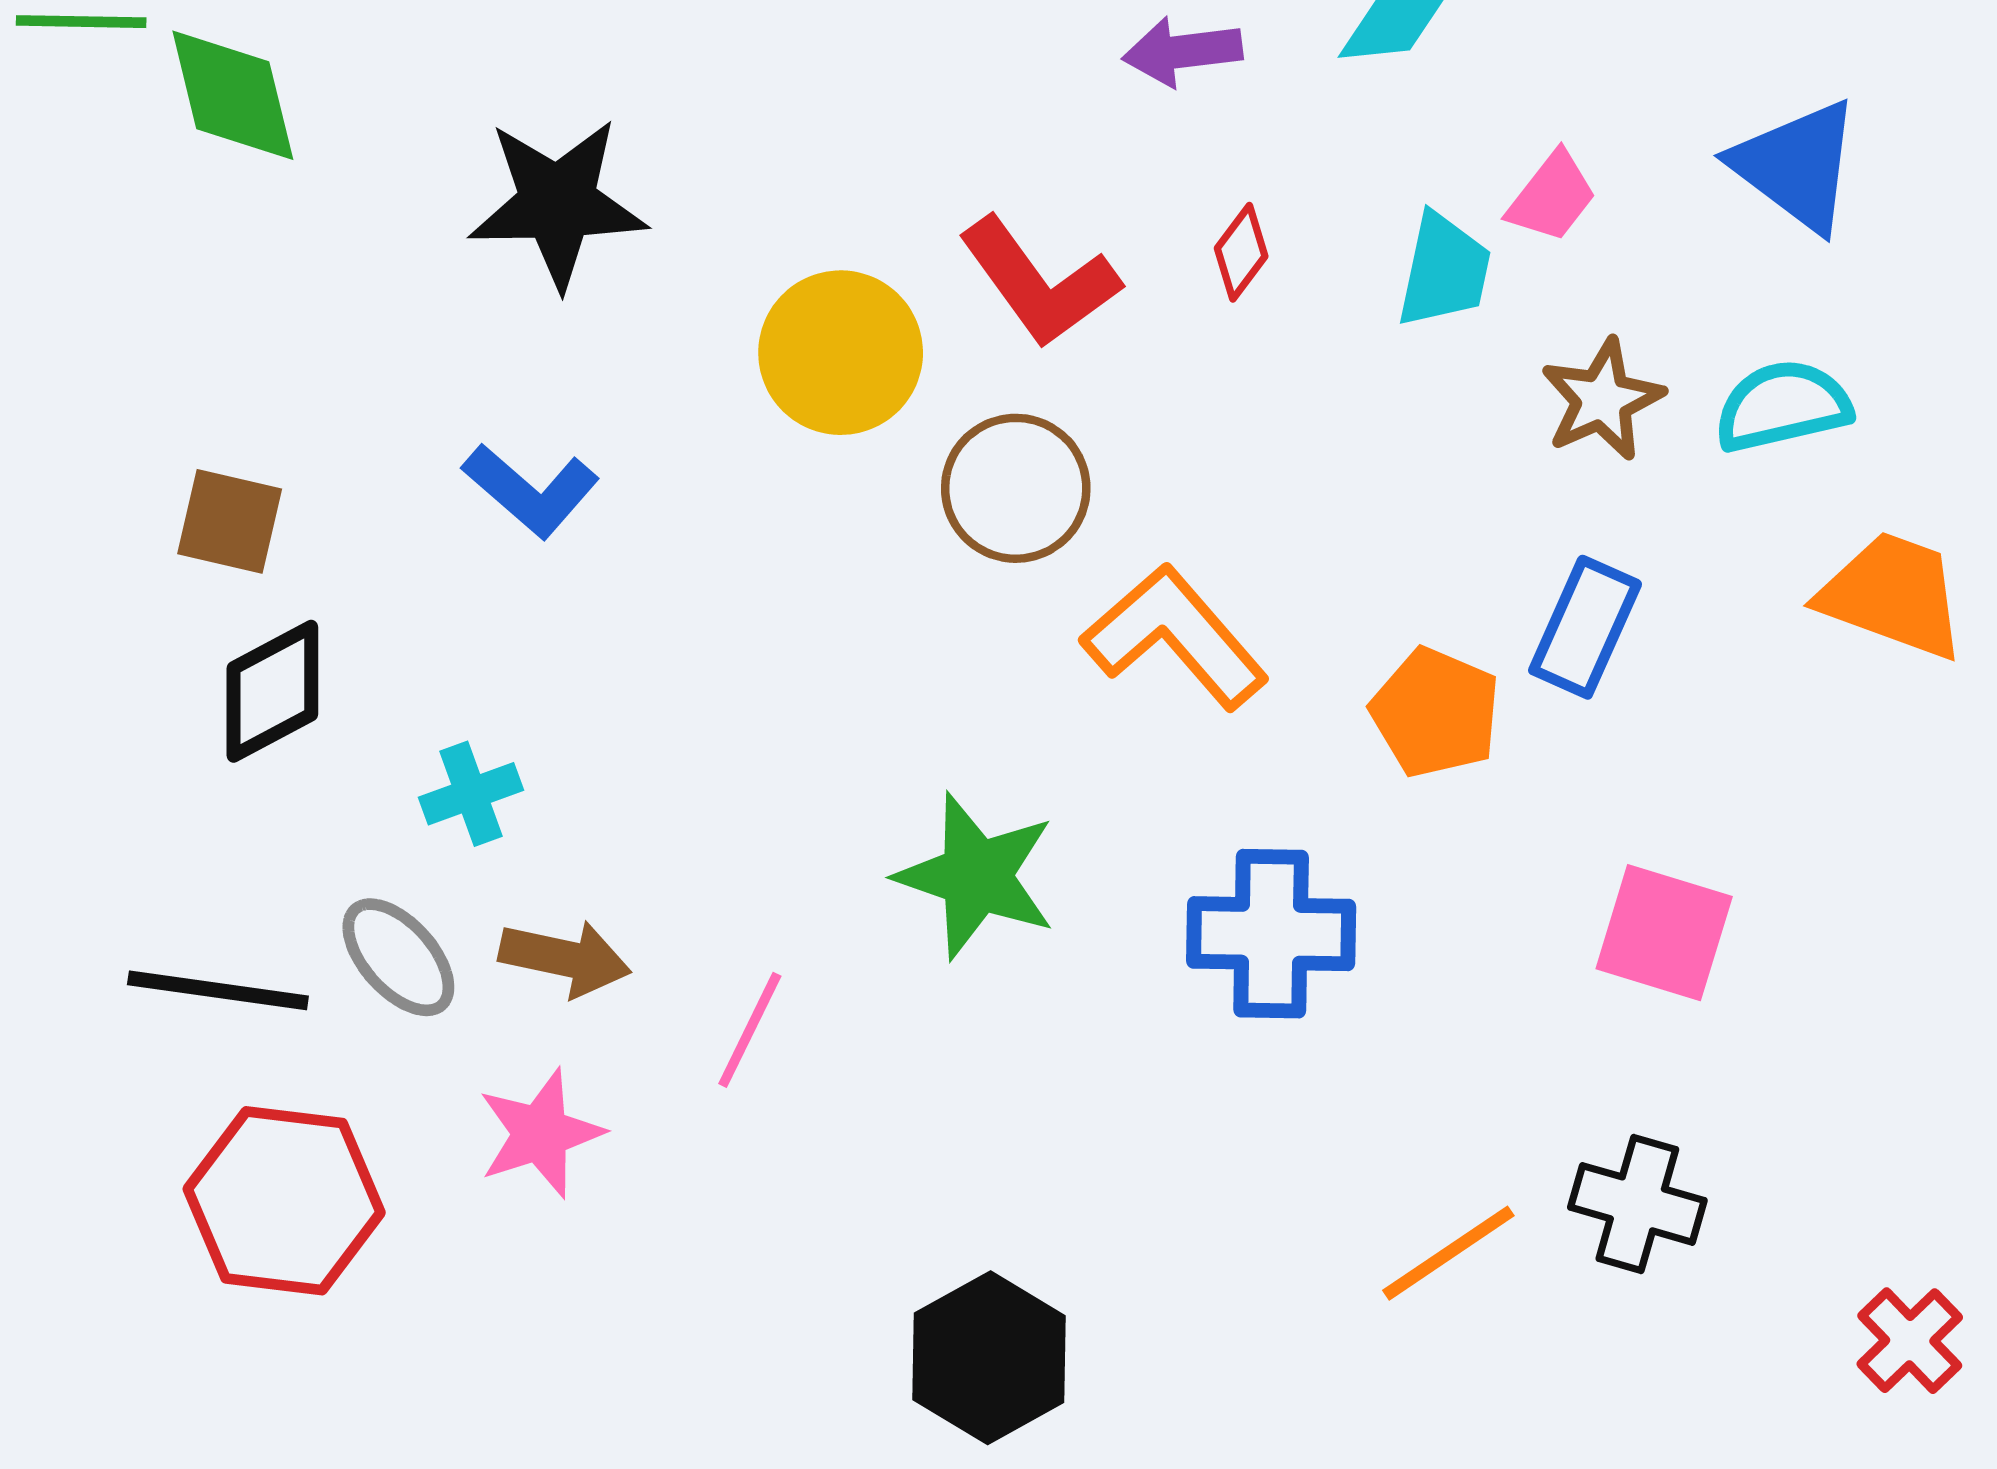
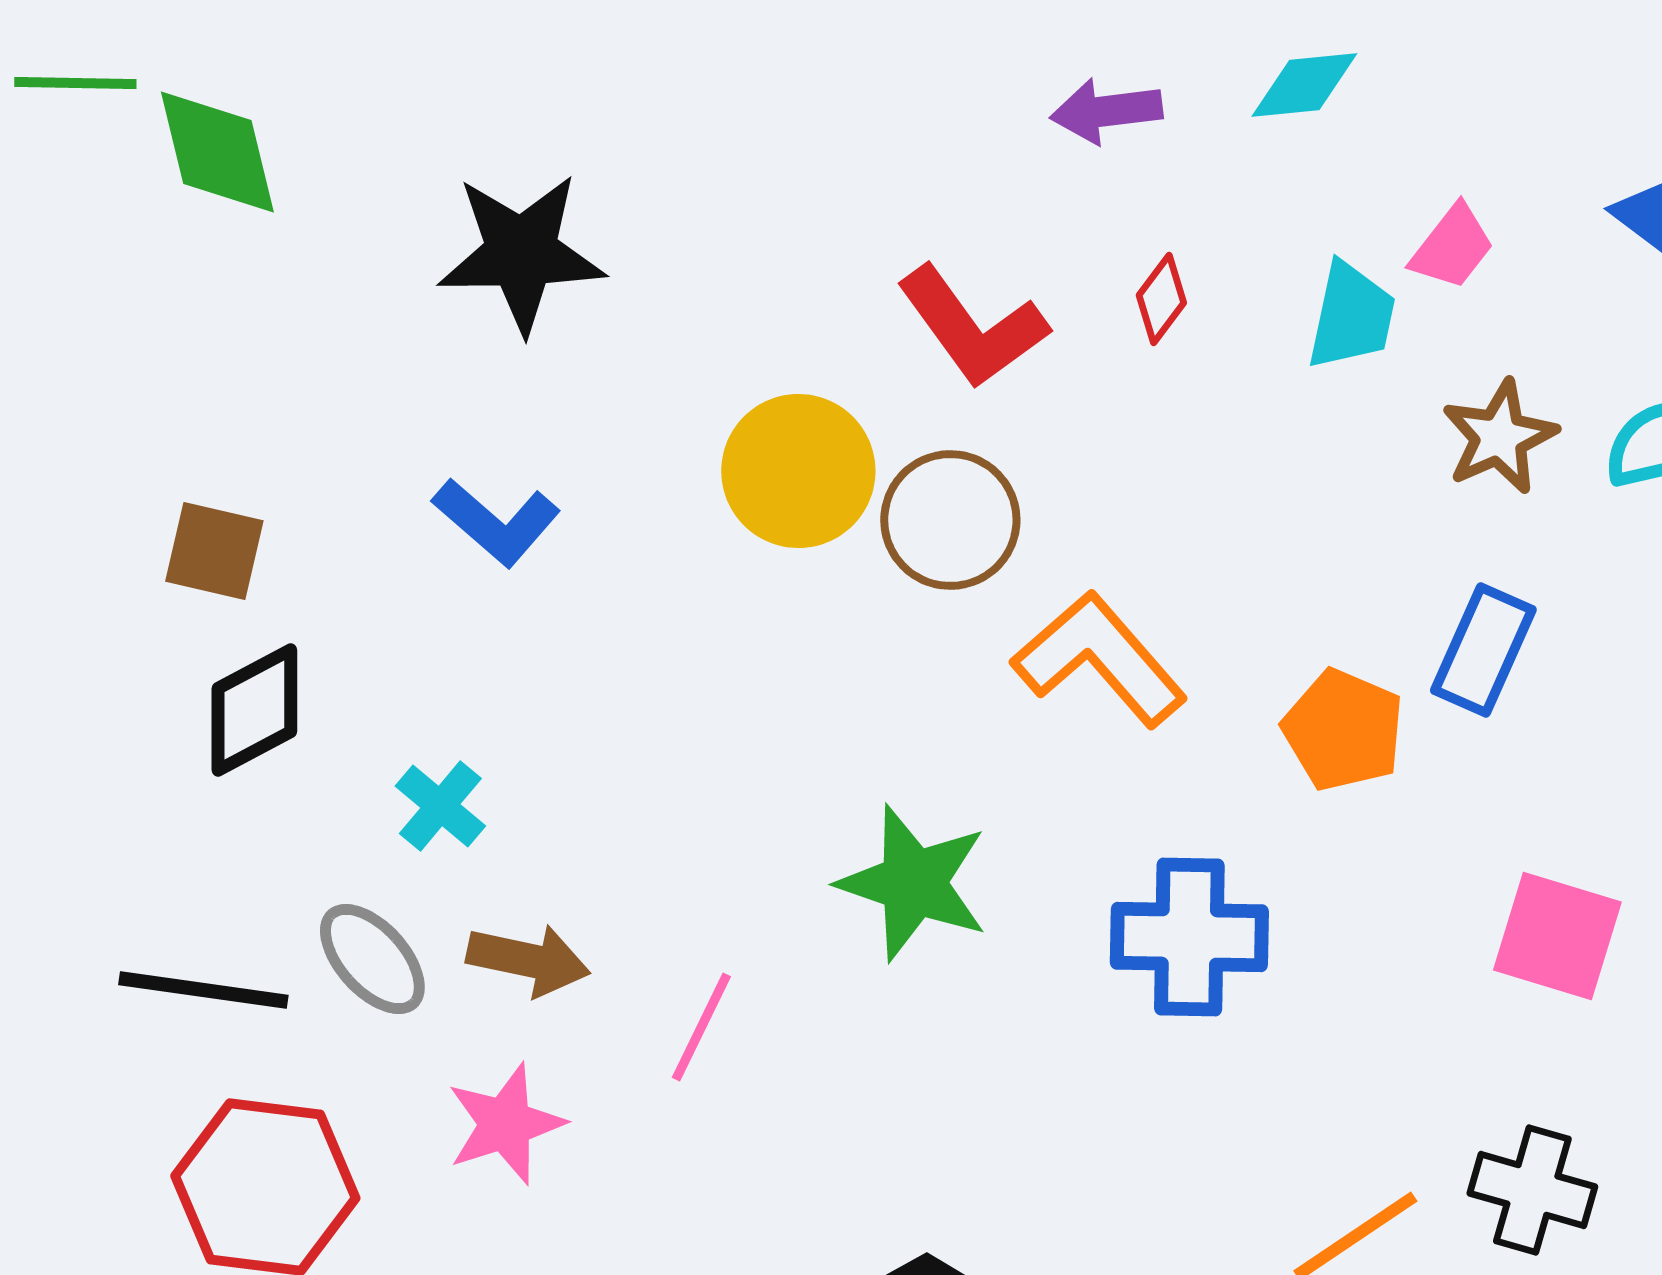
yellow circle: (841, 353) -> (798, 471), moved
cyan cross: (471, 794) -> (440, 806), turned -30

